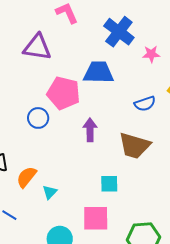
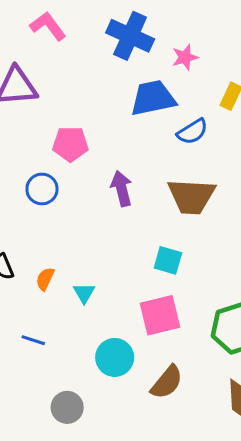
blue trapezoid: (98, 72) -> (153, 98), moved
pink pentagon: (64, 93) -> (70, 144), size x0.7
orange semicircle: (26, 177) -> (45, 279), size x0.7
cyan square: (109, 184) -> (168, 260), turned 30

